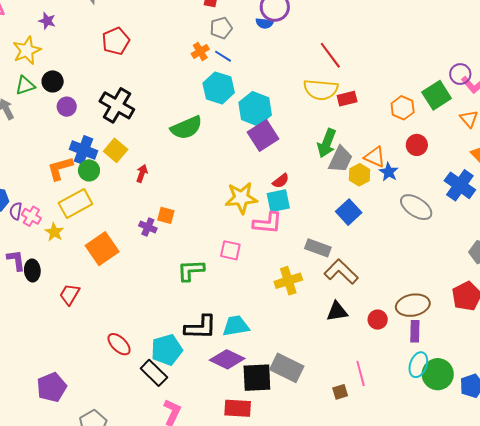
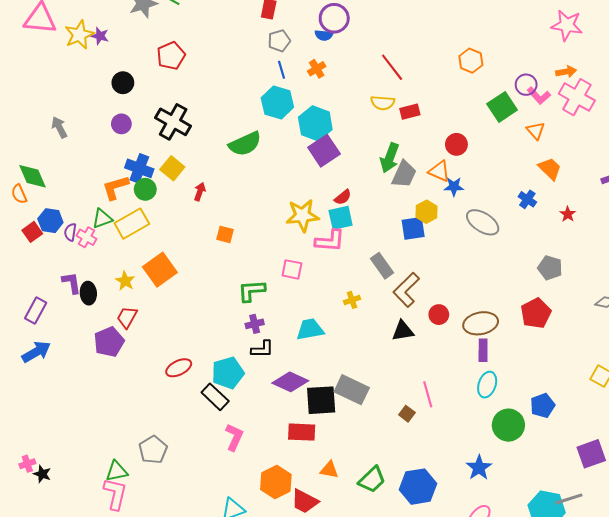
yellow star: (27, 50) -> (79, 35), moved
orange cross: (200, 51) -> (317, 69), moved
blue line: (223, 56) -> (281, 70), turned 42
black circle: (53, 81) -> (123, 83), moved
green triangle: (25, 85) -> (102, 219), moved
yellow semicircle: (321, 90) -> (383, 103), size x0.7
orange hexagon: (403, 108) -> (471, 61), moved
red circle: (417, 145) -> (456, 144), moved
blue star: (389, 172) -> (454, 187), turned -30
yellow hexagon: (359, 175) -> (427, 212), moved
blue cross: (460, 185) -> (527, 199), size x0.6
blue square: (349, 212) -> (413, 228), turned 35
purple cross: (148, 227) -> (255, 324), moved, turned -36
yellow star: (54, 232) -> (125, 281), moved
gray rectangle: (318, 248) -> (382, 266), turned 35
brown L-shape: (341, 272) -> (406, 290), turned -88
yellow cross: (288, 281) -> (352, 300), size x0.6
red circle: (378, 320) -> (439, 315), moved
cyan trapezoid: (236, 326) -> (310, 329), moved
black L-shape: (201, 327) -> (262, 349), size x0.7
red ellipse: (119, 344) -> (179, 368), turned -70
green circle: (438, 374) -> (508, 425), moved
purple pentagon: (52, 387) -> (109, 342), moved
brown square: (340, 392) -> (407, 414), turned -35

